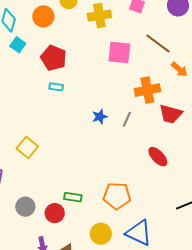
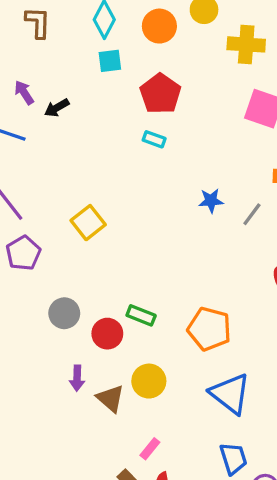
cyan square: (18, 45) -> (110, 61), turned 35
yellow circle: (101, 234) -> (149, 381), moved

